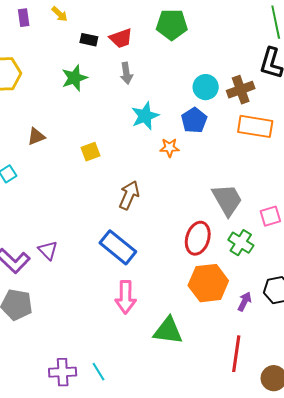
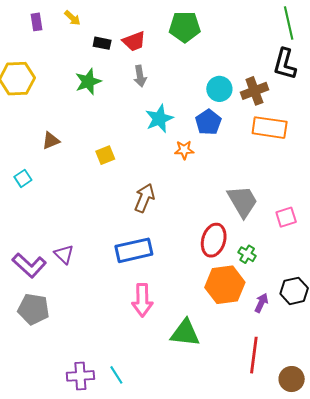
green cross: (241, 243) -> (247, 254), moved, size x0.7
blue rectangle: (118, 247) -> (134, 250), turned -51

